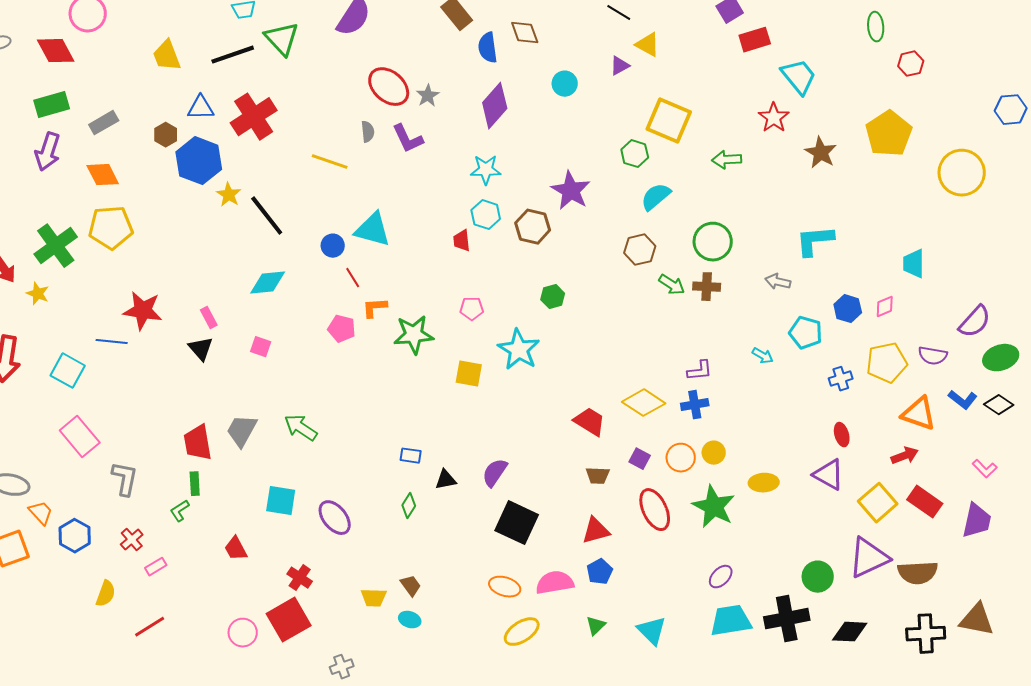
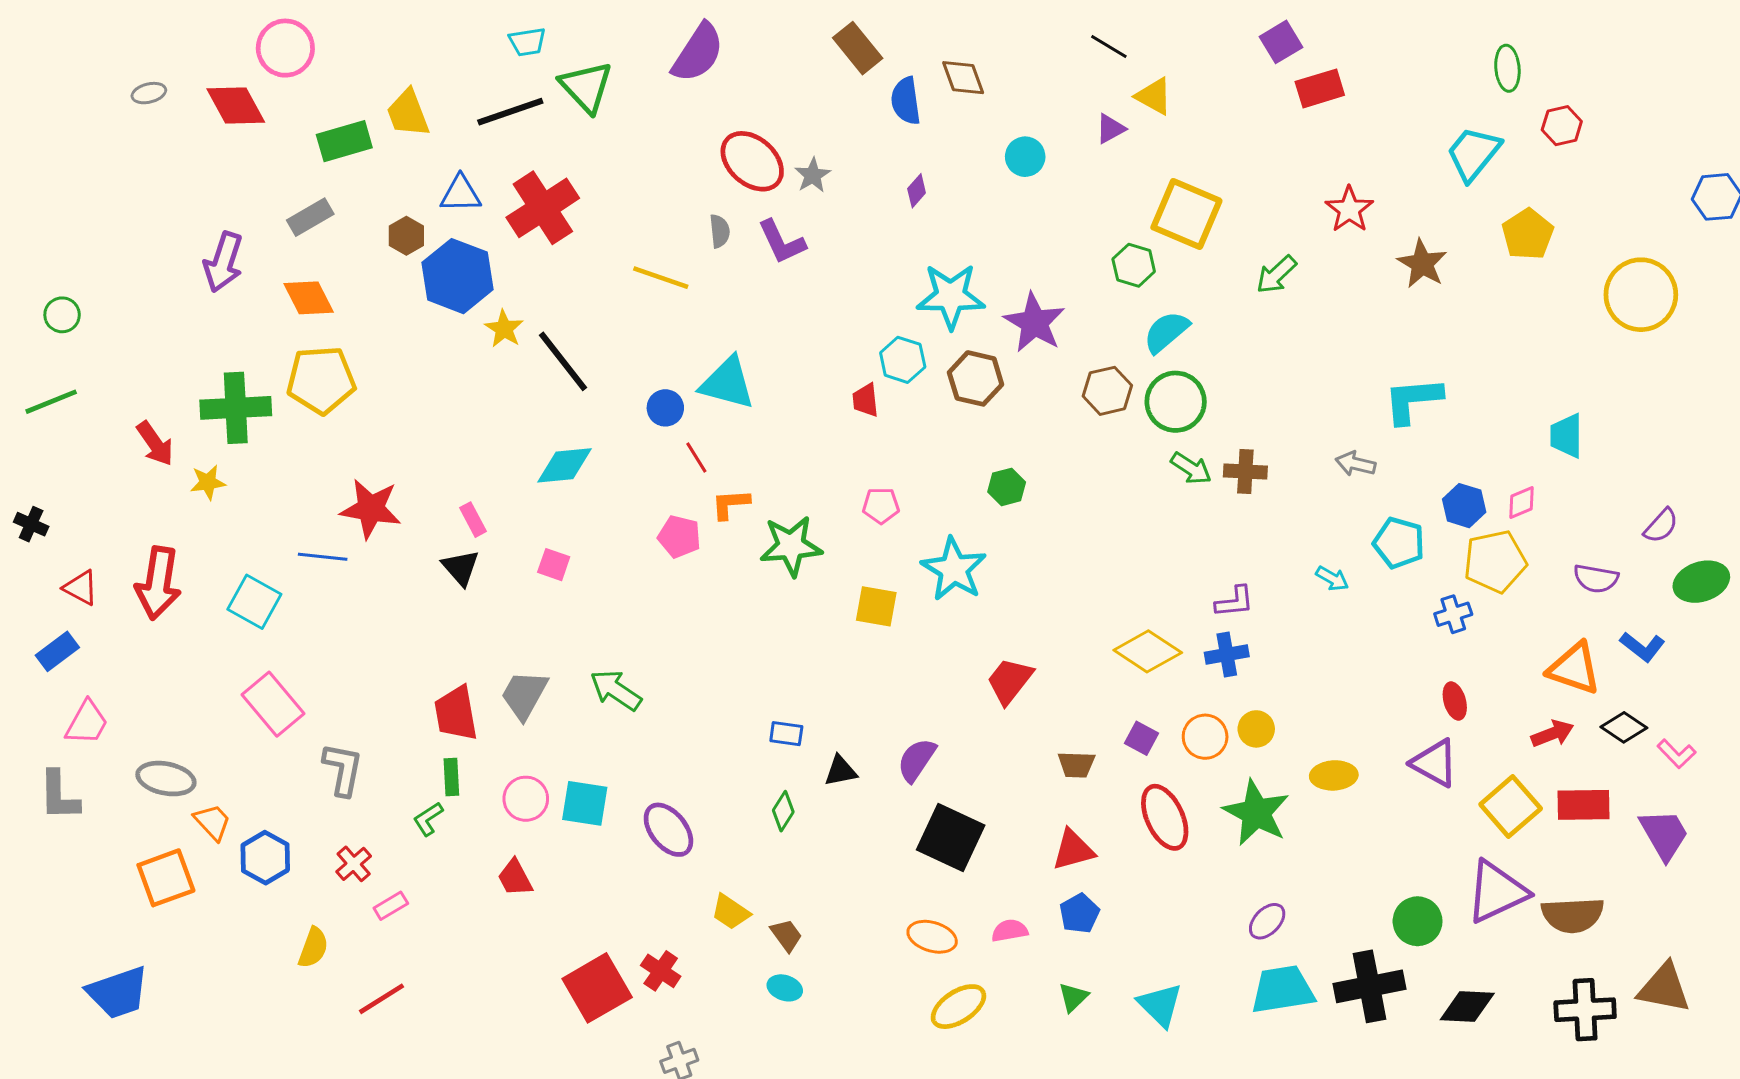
cyan trapezoid: (799, 77) -> (1473, 154), moved, turned -102
green rectangle: (52, 105) -> (344, 141), moved
purple diamond: (495, 106) -> (917, 191), size x0.5
yellow pentagon: (889, 134) -> (1528, 234), size x0.7
green arrow: (727, 160) -> (1276, 275), turned -40
cyan star: (486, 170) -> (951, 296), moved, size x1.4
green circle: (713, 242) -> (1176, 402), moved
green cross: (56, 246) -> (236, 408), turned 33
brown hexagon: (640, 250) -> (1107, 391), moved
yellow star: (38, 294) -> (208, 482), turned -30
purple semicircle: (975, 322) -> (1661, 526), size x0.7
yellow pentagon: (887, 363) -> (1495, 561), moved
black diamond: (999, 405) -> (1624, 727), moved
red trapezoid: (590, 422) -> (1010, 681), moved, turned -84
red rectangle: (925, 502) -> (1583, 805), turned -36
purple trapezoid: (977, 521) -> (1664, 834), turned -42
red cross: (300, 578) -> (661, 971), moved
pink semicircle: (555, 583) -> (1010, 931), size x0.6
yellow trapezoid: (374, 598) -> (730, 912), moved, turned 32
pink circle: (243, 633) -> (526, 799), moved

